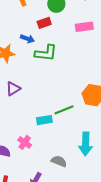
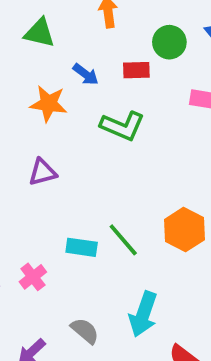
blue arrow: (27, 39) -> (86, 74), moved
green line: (64, 110) -> (123, 240), turned 54

